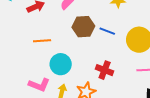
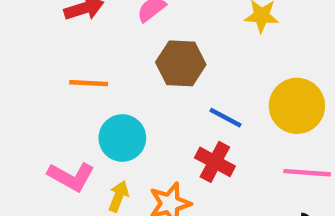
blue line: (107, 31) -> (226, 118), moved

